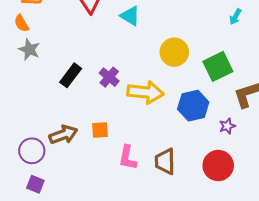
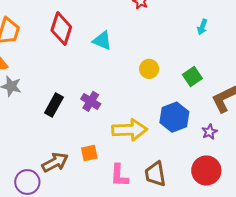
yellow circle: (174, 52) -> (149, 69), size x0.7
green square: (218, 66) -> (192, 76), size x0.7
yellow arrow: (145, 92) -> (130, 130), moved

